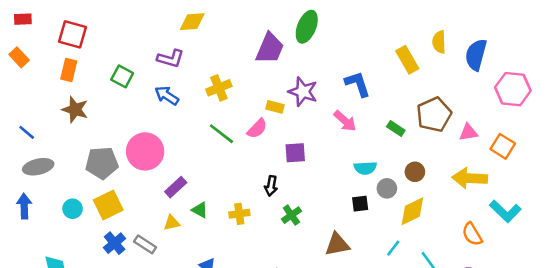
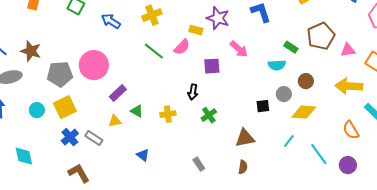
brown star: (75, 109) -> (31, 51), moved
pink arrow: (345, 121) -> (239, 49), moved
cyan semicircle: (365, 168) -> (277, 65), moved
yellow diamond: (412, 211) -> (304, 112), turned 30

